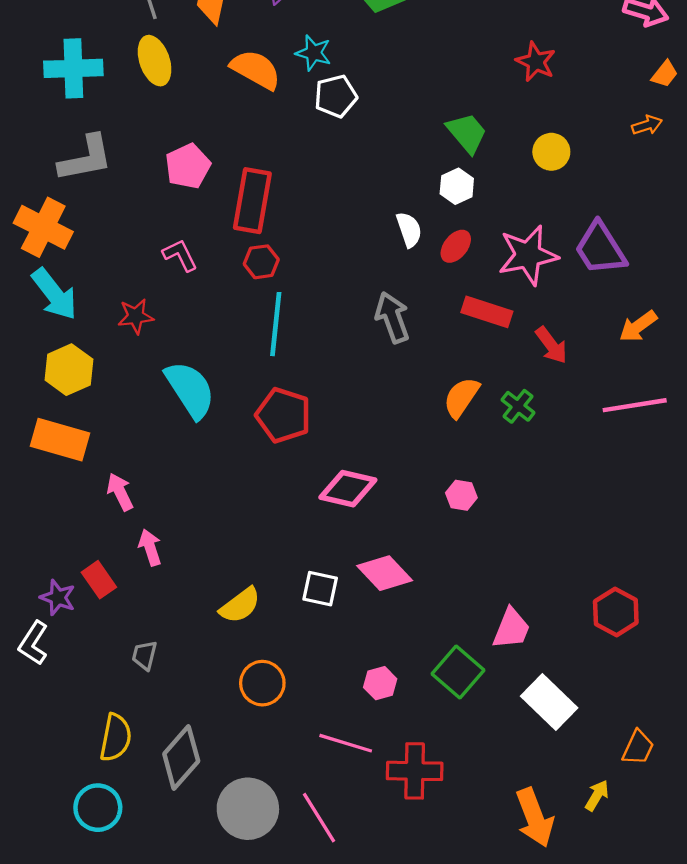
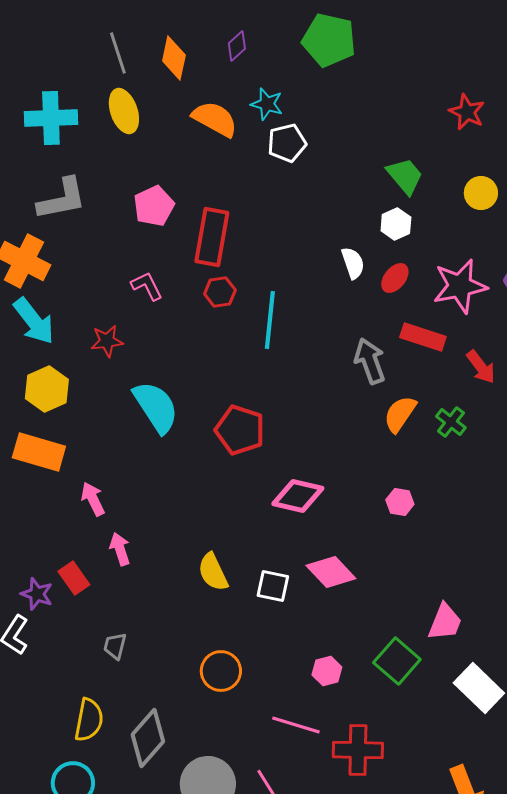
gray arrow: (392, 317) -> (370, 361), moved
cyan line: (276, 324) -> (270, 320), moved
yellow semicircle: (240, 605) -> (213, 572), moved, turned 102

